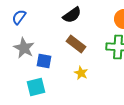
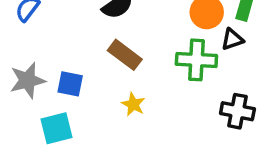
gray star: (24, 48) -> (27, 80), moved, turned 30

